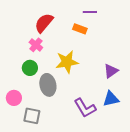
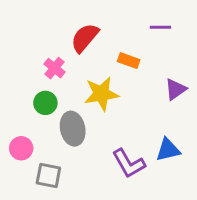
purple line: (90, 12) -> (160, 27), moved
red semicircle: (44, 23) -> (85, 38), moved
orange rectangle: (80, 29) -> (129, 61), moved
purple triangle: (111, 71) -> (176, 89), moved

